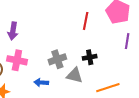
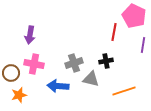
red line: (86, 21) -> (114, 32), moved
blue arrow: (41, 83) -> (58, 86), size x1.5

